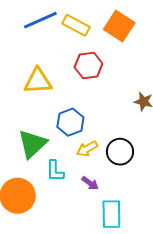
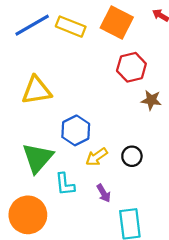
red hexagon: (89, 66) -> (131, 67), moved
black circle: (120, 152) -> (132, 156), size x0.7
purple arrow: (90, 183) -> (104, 193), turned 30

